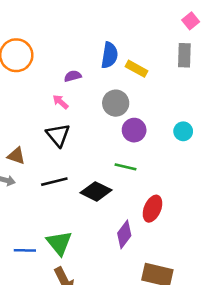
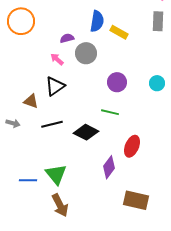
gray circle: (116, 103) -> (86, 53), moved
black triangle: (58, 135) -> (55, 86), turned 35
brown triangle: (16, 156) -> (31, 101), moved

